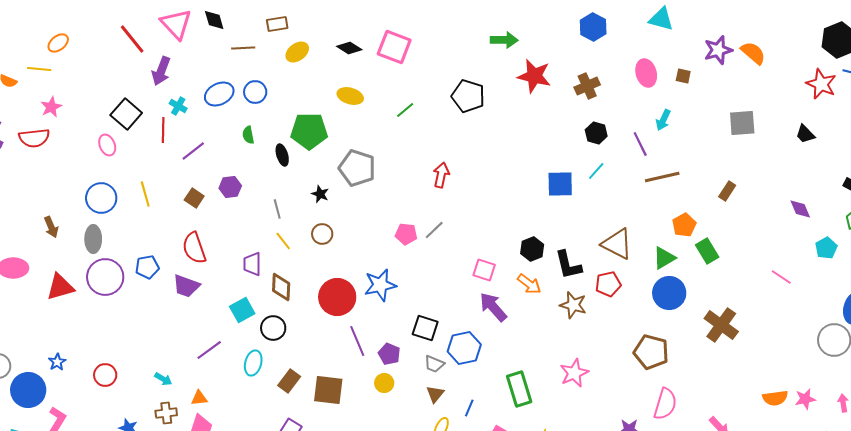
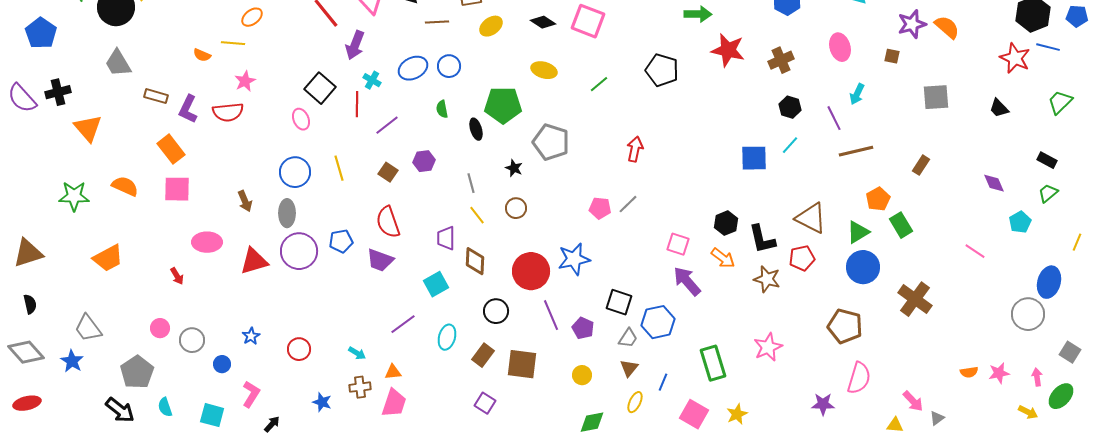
brown square: (683, 76) -> (892, 56), moved
black circle: (273, 328) -> (496, 311), moved
gray trapezoid: (434, 364) -> (628, 338), turned -80
yellow circle: (384, 383) -> (582, 375), moved
blue circle: (28, 390) -> (222, 364), size x0.5
orange semicircle: (775, 398) -> (969, 372), size x0.7

